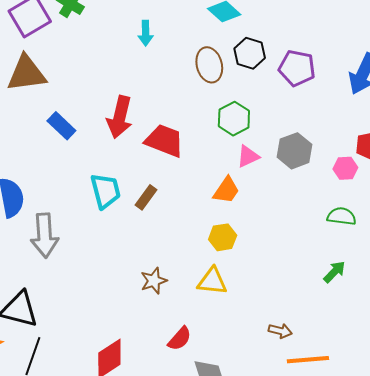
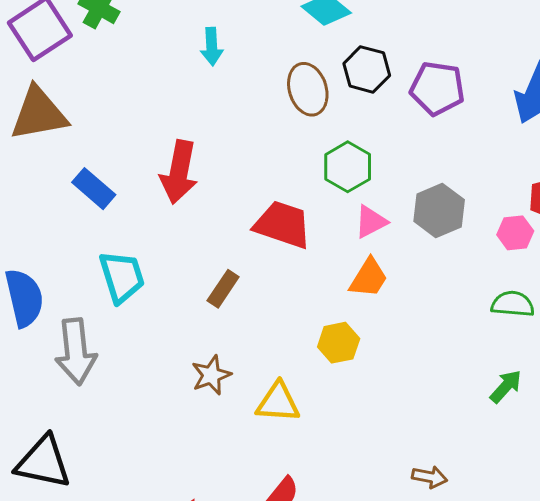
red trapezoid: (164, 141) -> (283, 225), moved
orange trapezoid: (226, 190) -> (369, 278), moved
cyan trapezoid: (106, 191) -> (122, 277), moved
brown star: (154, 281) -> (211, 375), moved
yellow triangle: (212, 281) -> (278, 402), moved

